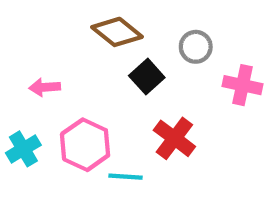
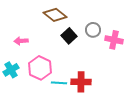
gray circle: (196, 47) -> (93, 30), moved
red cross: (174, 138) -> (81, 82), moved, turned -36

